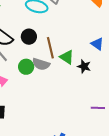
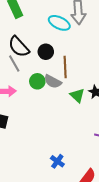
green triangle: (67, 57) -> (77, 95), moved

